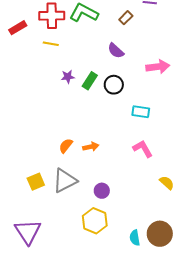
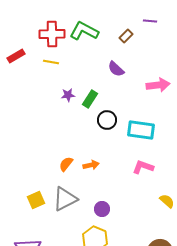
red rectangle: (18, 28) -> (16, 56), moved
black circle: (114, 85) -> (107, 120), moved
cyan rectangle: (141, 112) -> (141, 130), size x1.5
pink L-shape: (143, 149) -> (143, 167), turned -40

